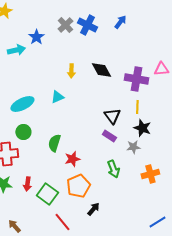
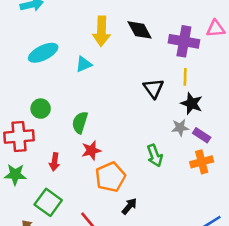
yellow arrow: (71, 71) -> (101, 31), size x1.6
cyan ellipse: (22, 104) -> (43, 53), moved
purple rectangle: (109, 136) -> (202, 135), moved
red star: (72, 159) -> (91, 150), moved
red arrow: (27, 184) -> (55, 162), moved
green square: (47, 194) -> (48, 202), moved

